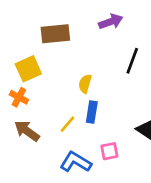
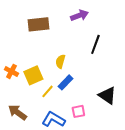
yellow square: (28, 69) -> (33, 75), moved
blue rectangle: (92, 112) -> (65, 82), turned 35
brown arrow: (27, 131) -> (17, 112), moved

